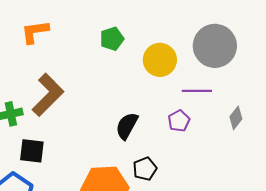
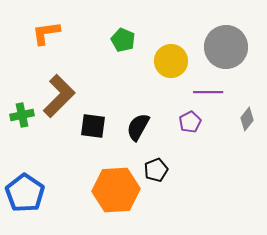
green pentagon: (112, 39) -> (123, 40), turned -30
black square: (32, 151) -> (93, 126), moved

